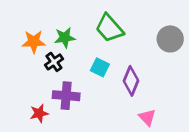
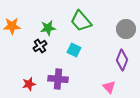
orange star: (34, 42) -> (12, 26), moved
purple diamond: (131, 81) -> (122, 60), moved
purple cross: (66, 96) -> (58, 79), moved

